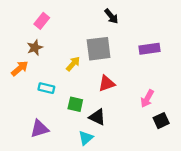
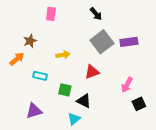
pink rectangle: (42, 21) -> (51, 14), moved, turned -32
gray square: (99, 49) -> (102, 42), moved, turned -30
yellow arrow: (73, 64) -> (63, 55), turned 40

